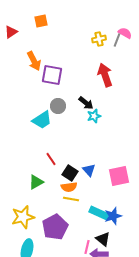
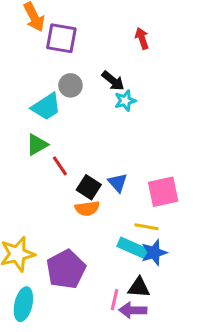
red arrow: (105, 75) -> (142, 38), size x0.6
green triangle: (36, 182) -> (37, 145), moved
yellow line: (71, 199) -> (146, 227), moved
black triangle: (103, 239) -> (139, 287), turned -35

